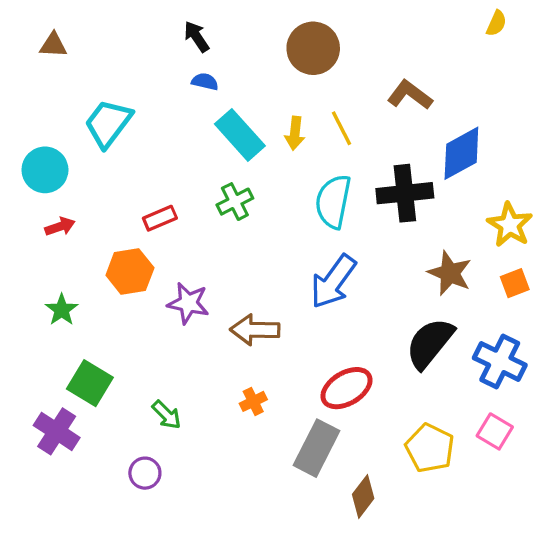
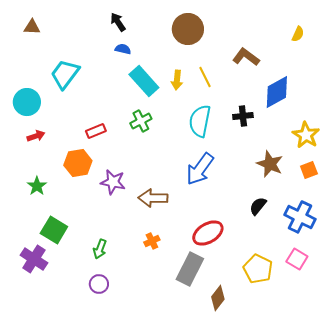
yellow semicircle: (496, 23) -> (298, 34), moved
black cross: (405, 193) -> (243, 116), size x0.6
black semicircle: (430, 343) -> (258, 206), size x0.6
green arrow: (167, 415) -> (100, 249), turned 66
purple circle: (145, 473) -> (99, 284), moved

